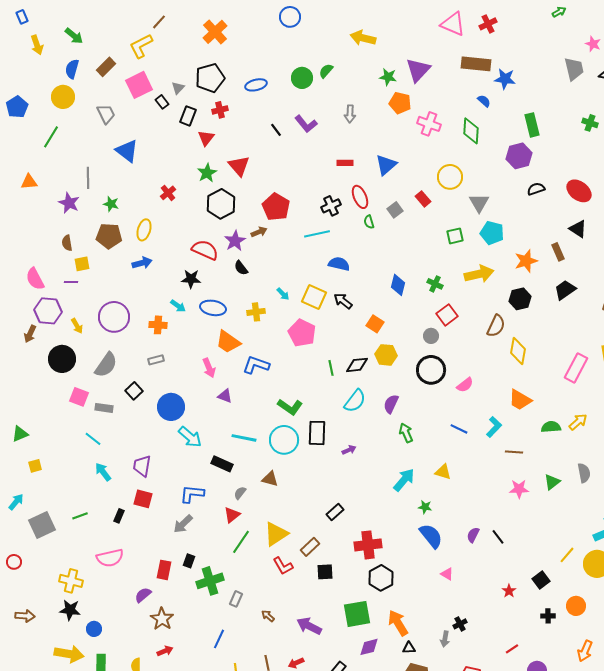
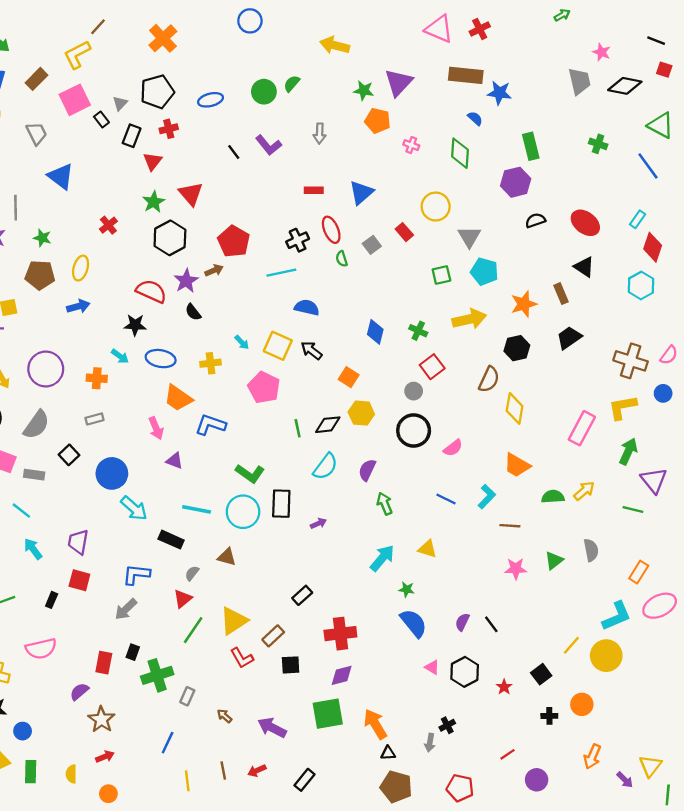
pink cross: (429, 124) -> (411, 145), size x0.6
black hexagon: (381, 578) -> (465, 672), moved
purple diamond: (369, 647) -> (342, 675), moved

